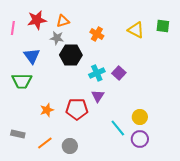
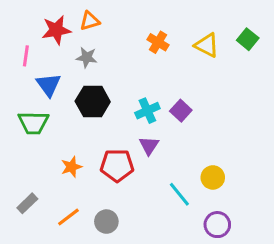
orange triangle: (63, 21) -> (90, 21), moved
green square: (163, 26) -> (248, 39), turned 32
pink line: (13, 28) -> (26, 56), moved
orange cross: (97, 34) -> (158, 42), moved
black hexagon: (71, 55) -> (93, 101), moved
gray rectangle: (18, 134) -> (27, 203), turned -56
purple circle: (140, 139) -> (217, 225), moved

